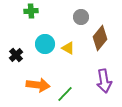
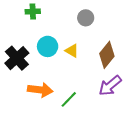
brown diamond: (100, 38) -> (107, 55), moved
black cross: (16, 55) -> (17, 58), size x1.6
purple arrow: (104, 81) -> (110, 86), turned 60

